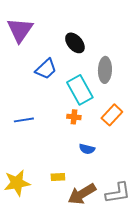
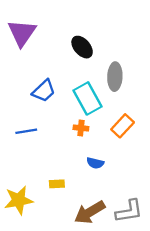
blue trapezoid: (46, 69) -> (44, 91), moved
yellow rectangle: (58, 177) -> (57, 184), moved

